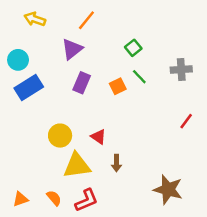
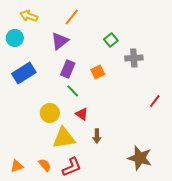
cyan circle: (18, 60) -> (15, 38), moved
gray cross: (181, 69) -> (134, 58), moved
green line: (139, 77) -> (73, 91), moved

